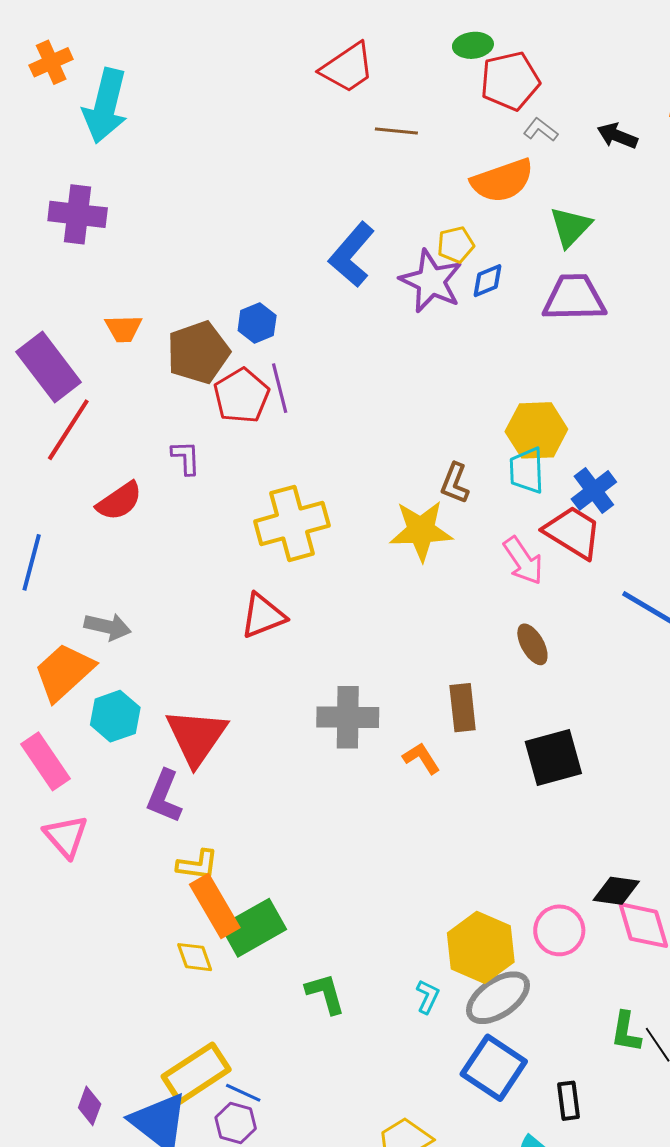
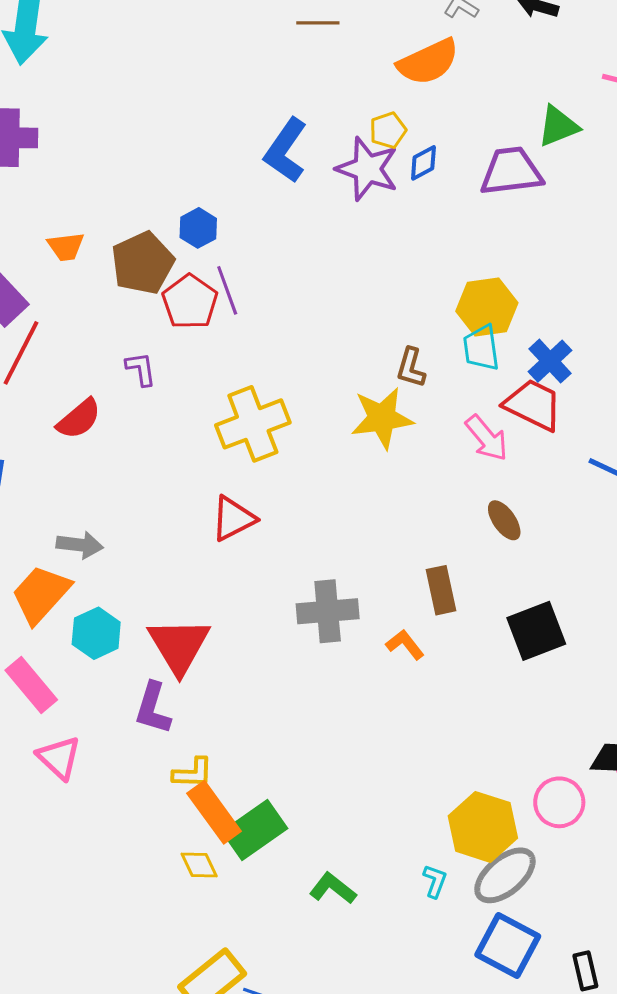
green triangle: (570, 227) -> (558, 126), moved, turned 30
green L-shape: (325, 994) -> (333, 888), turned -30

